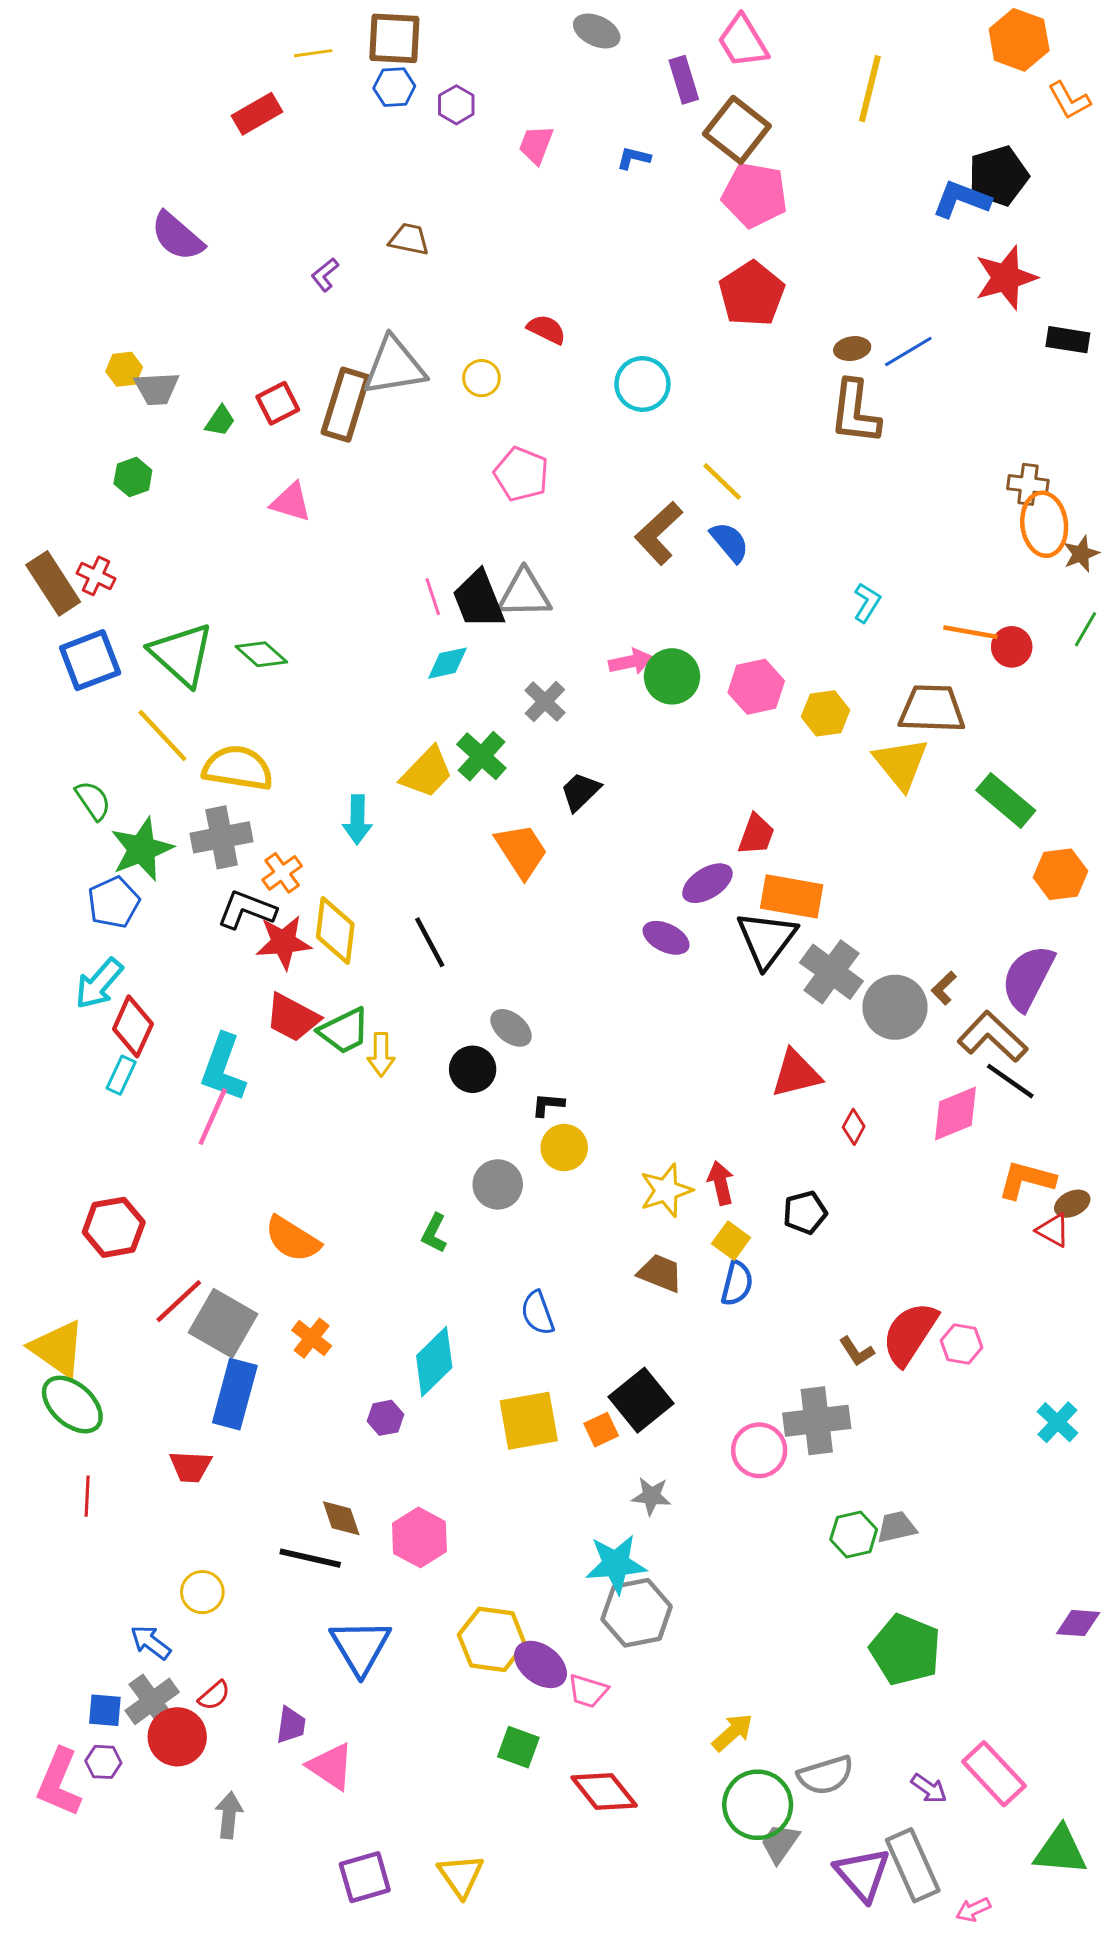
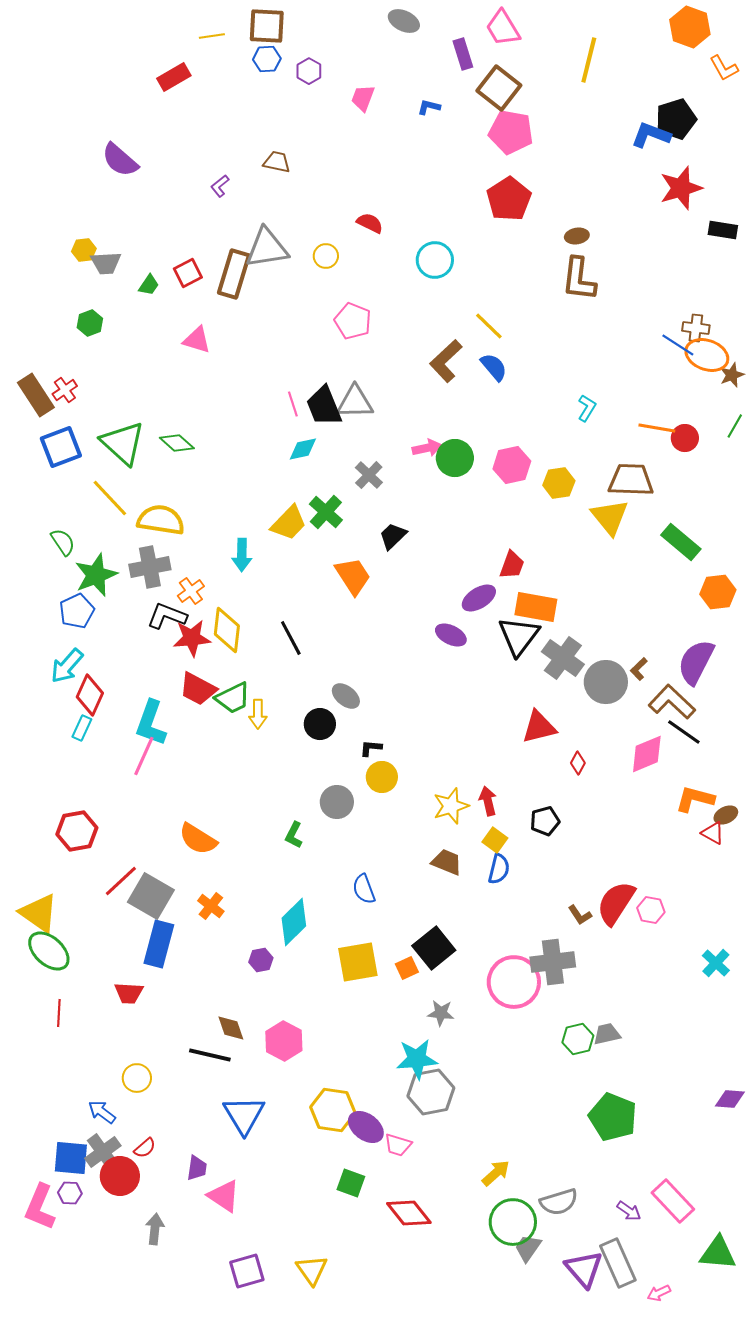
blue line: (908, 351) -> (678, 345), moved, turned 64
orange ellipse: (1044, 524) -> (707, 355), turned -63
red cross: (96, 576) -> (65, 390), turned 30
pink circle: (759, 1450) -> (514, 982), size x1.4
blue square: (105, 1710) -> (71, 1158), size x1.5

